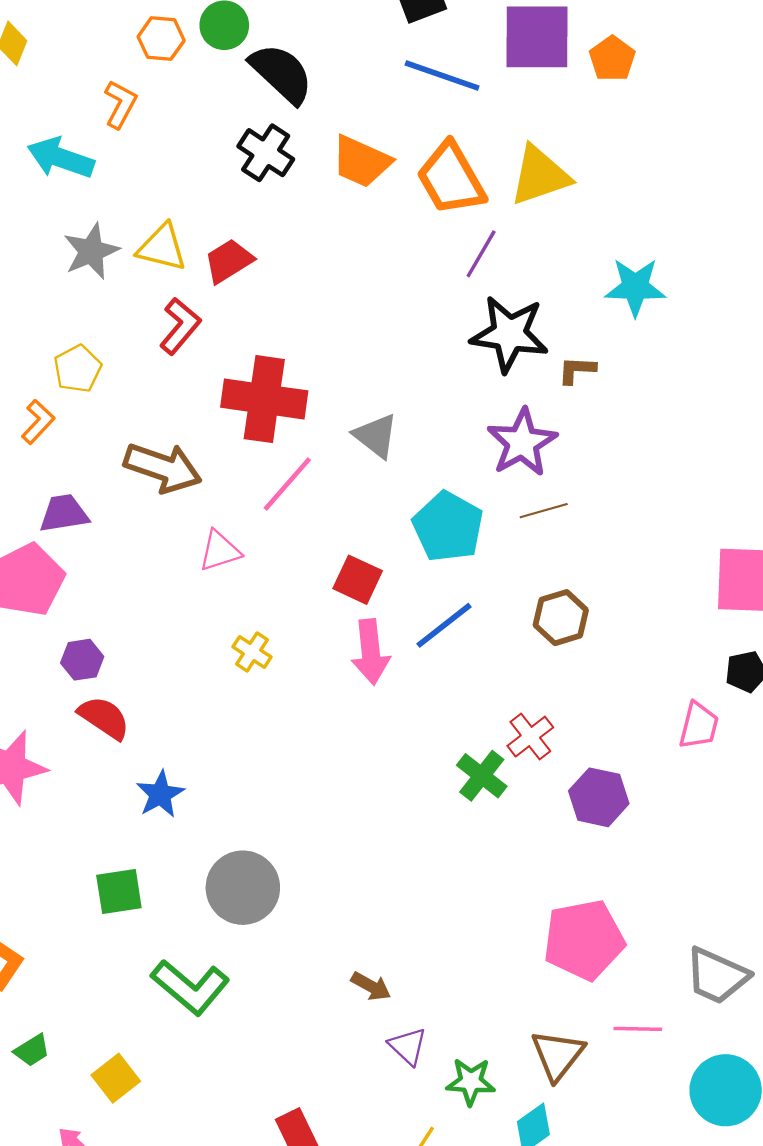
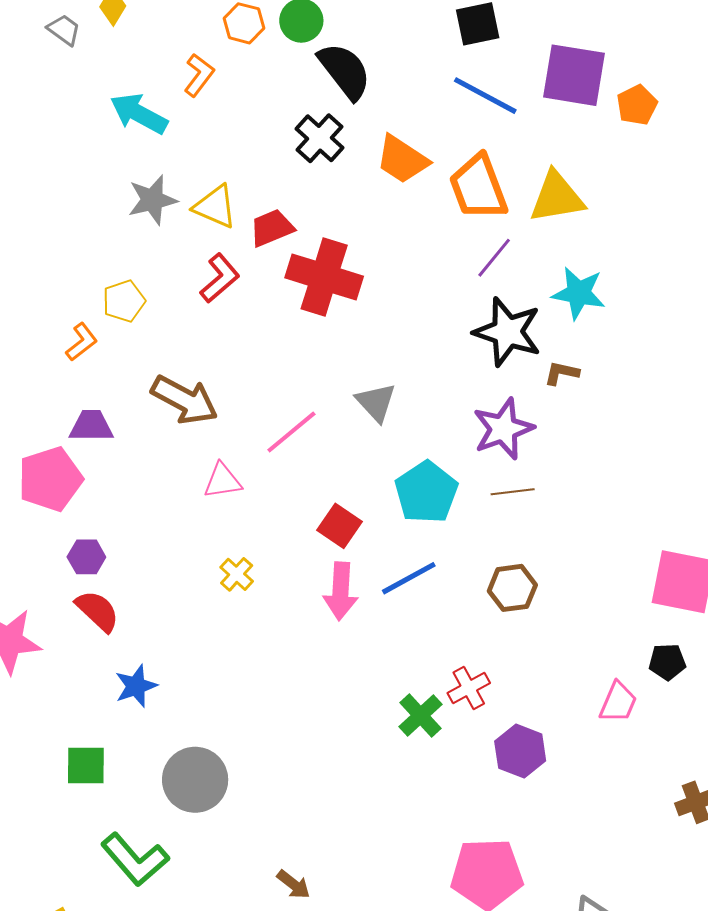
cyan star: (635, 287) -> (579, 293), moved
red cross: (264, 399) -> (324, 277), moved

